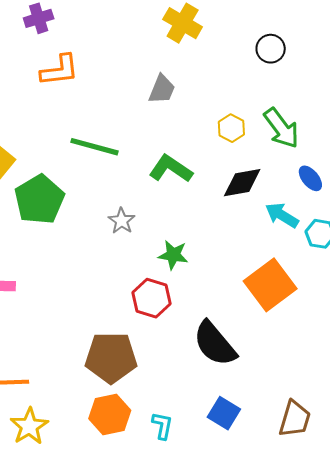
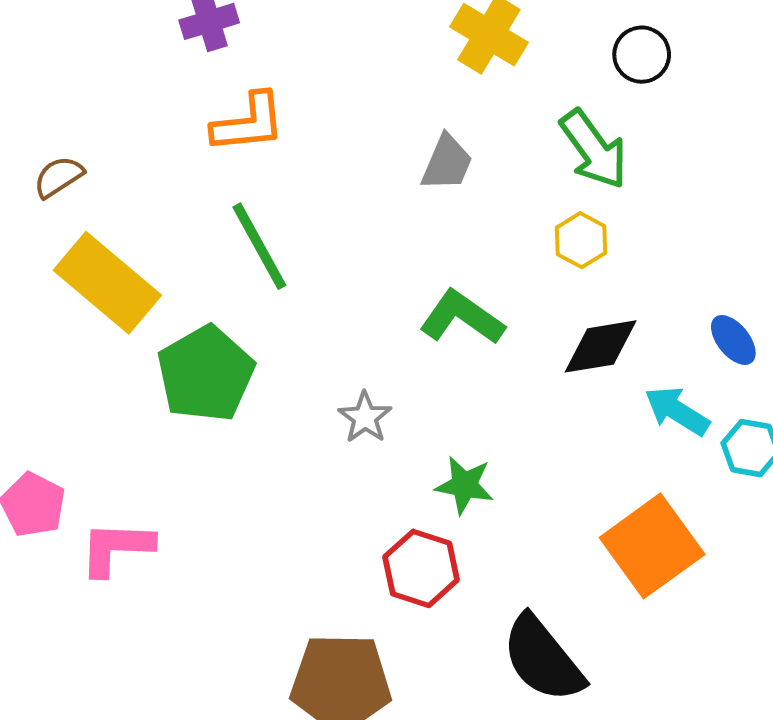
black circle: (271, 49) -> (642, 55), moved
green arrow: (281, 128) -> (594, 149), moved
green line: (95, 147) -> (259, 246), moved, turned 45

